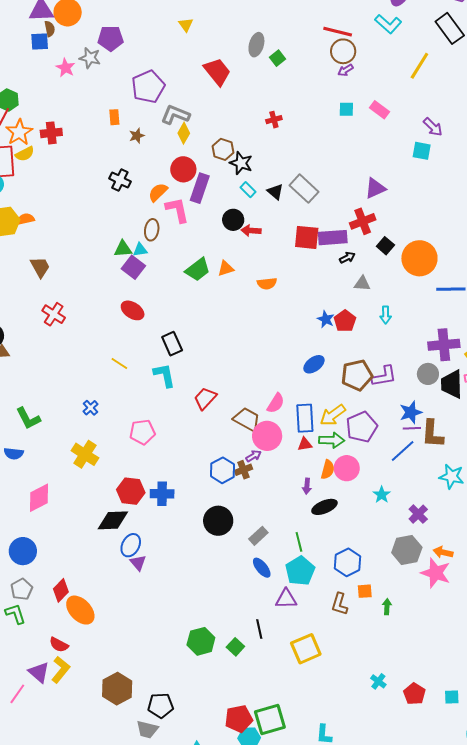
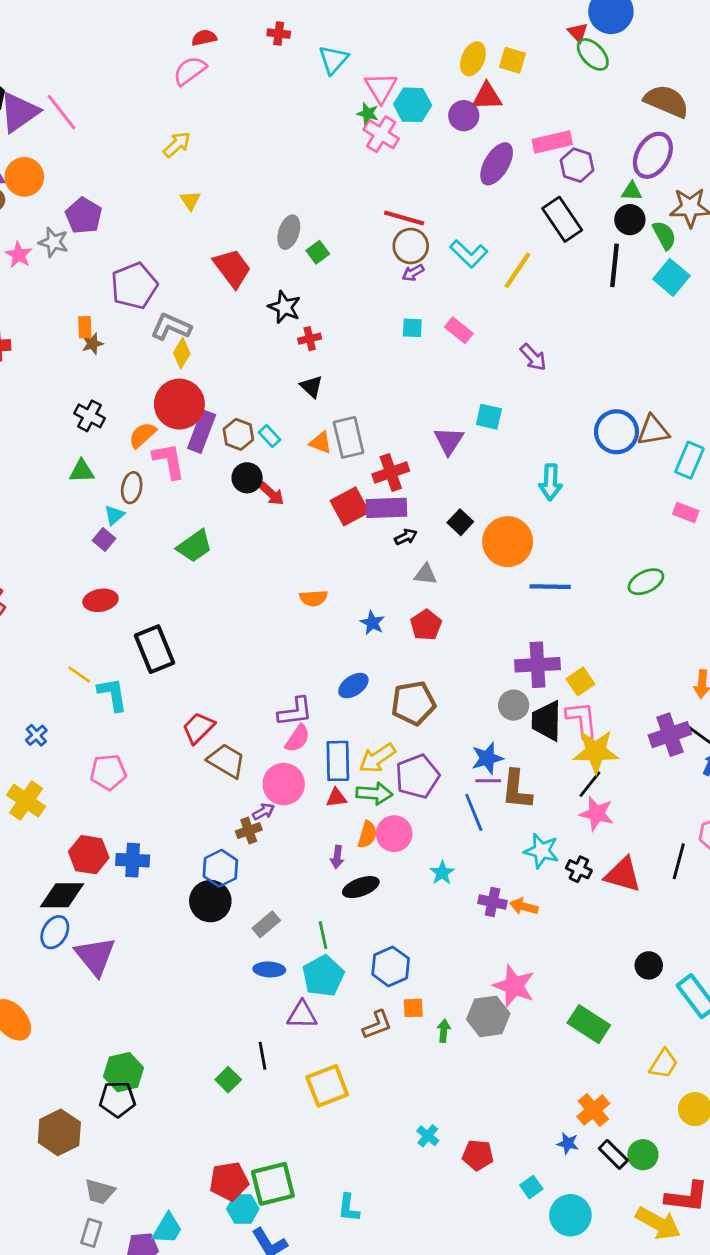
cyan L-shape: (388, 24) -> (469, 254), moved
purple pentagon: (111, 38) -> (84, 216), turned 30
brown star: (137, 136) -> (93, 344), moved
brown hexagon: (223, 149) -> (238, 434), moved
cyan square: (422, 151) -> (489, 417), moved
black star: (241, 163) -> (285, 307), moved
red circle: (183, 169) -> (179, 404), size x1.4
purple triangle: (375, 188) -> (449, 441), turned -35
gray rectangle: (304, 189) -> (349, 437), turned 32
black triangle: (275, 192) -> (311, 387), moved
red cross: (363, 221) -> (391, 473), moved
red arrow: (251, 231) -> (272, 494), turned -144
red square: (307, 237) -> (350, 506), turned -36
green triangle: (123, 249) -> (82, 471), moved
cyan triangle: (140, 250) -> (114, 515), turned -35
purple square: (133, 267) -> (104, 539), size x0.7
orange triangle: (226, 268) -> (321, 443), moved, turned 36
orange semicircle: (267, 284) -> (314, 598), moved
red ellipse: (133, 310) -> (101, 600), turned -45
cyan arrow: (386, 315) -> (551, 482), moved, size x1.4
red pentagon: (345, 321) -> (426, 625), moved
black rectangle: (172, 344) -> (155, 649), size x1.4
cyan L-shape: (164, 375) -> (112, 694), moved
purple L-shape: (384, 376) -> (295, 712), moved
brown trapezoid: (247, 419) -> (226, 761), moved
blue line: (403, 451) -> (474, 812), turned -72
blue hexagon: (222, 470) -> (220, 868), moved
purple cross: (418, 514) -> (493, 902), turned -36
blue ellipse: (131, 545) -> (55, 932), moved
gray hexagon: (407, 550) -> (488, 1016), moved
orange arrow: (443, 552) -> (524, 907), moved
purple triangle: (138, 563) -> (95, 956), size x1.8
blue ellipse: (262, 568) -> (269, 969), turned -50
brown L-shape: (340, 604) -> (377, 1025), turned -130
green hexagon: (201, 641) -> (123, 1072), moved
red pentagon: (414, 694) -> (478, 1155), turned -30
cyan square: (452, 697) -> (531, 1187), moved, turned -35
black pentagon: (161, 705) -> (117, 1099), moved

